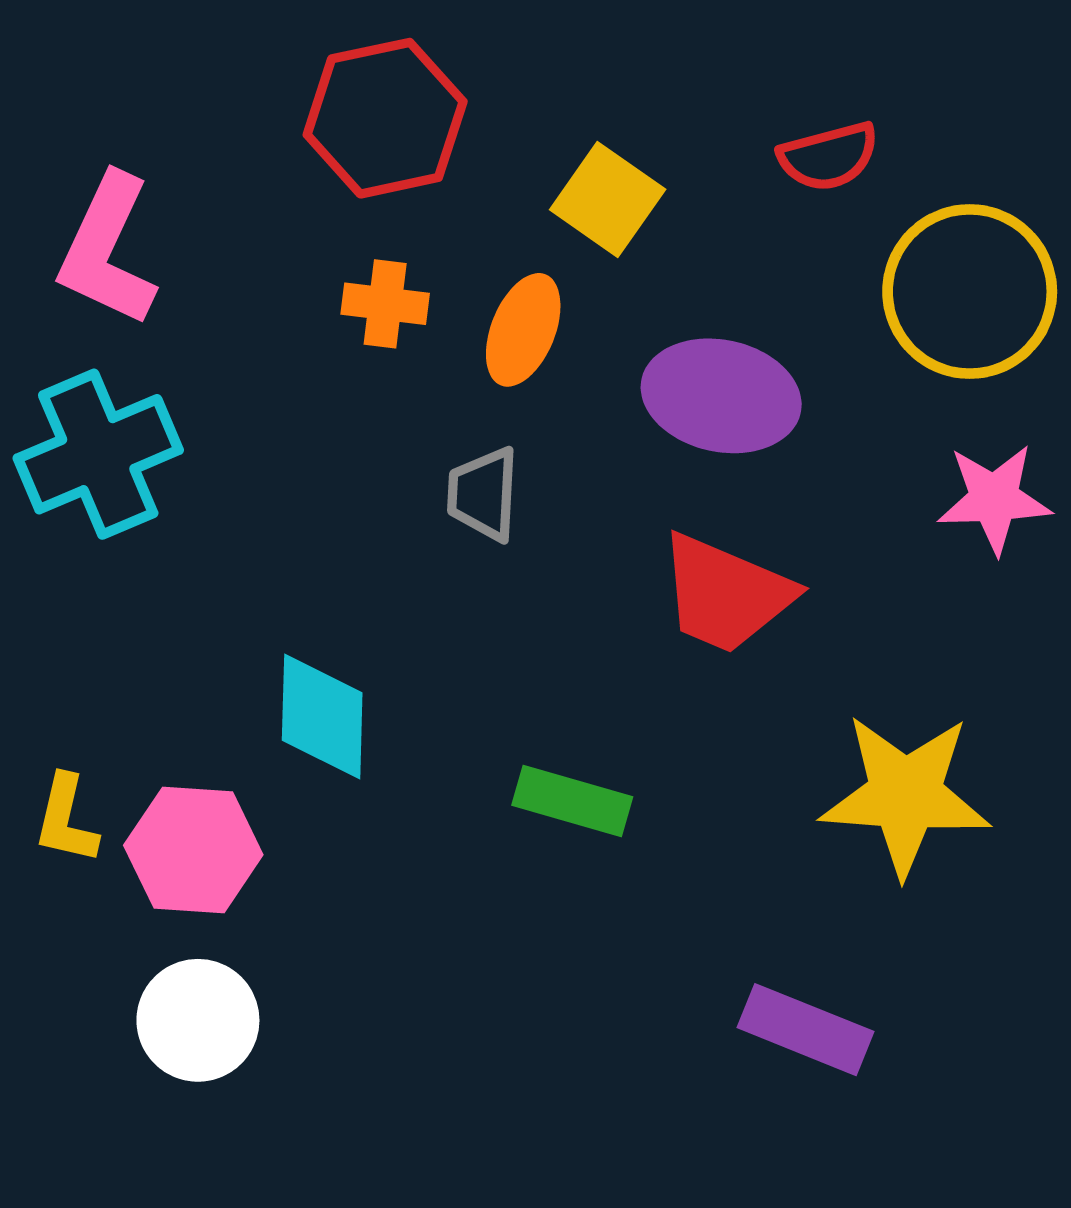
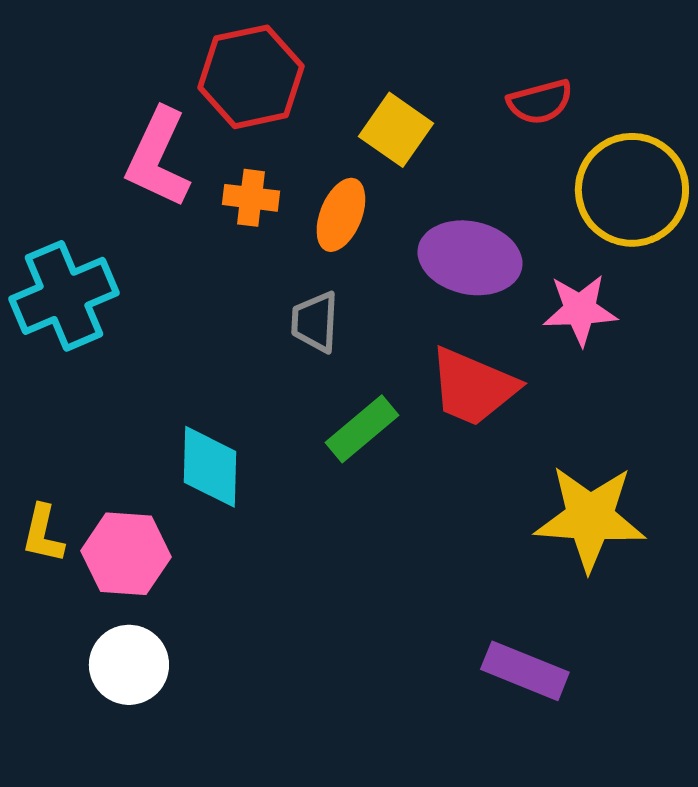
pink L-shape: (107, 250) -> (158, 158), moved
pink star: (994, 499) -> (580, 310), moved
green rectangle: (572, 801) -> (362, 429), moved, turned -56

